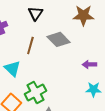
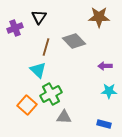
black triangle: (35, 13) -> (39, 17), moved
cyan triangle: (12, 68) -> (38, 70), moved

